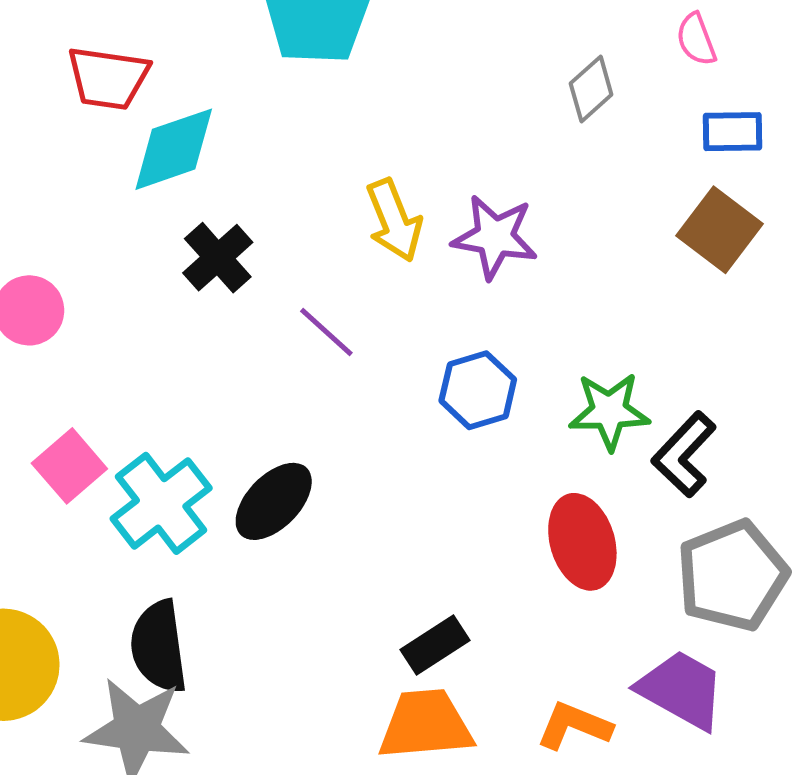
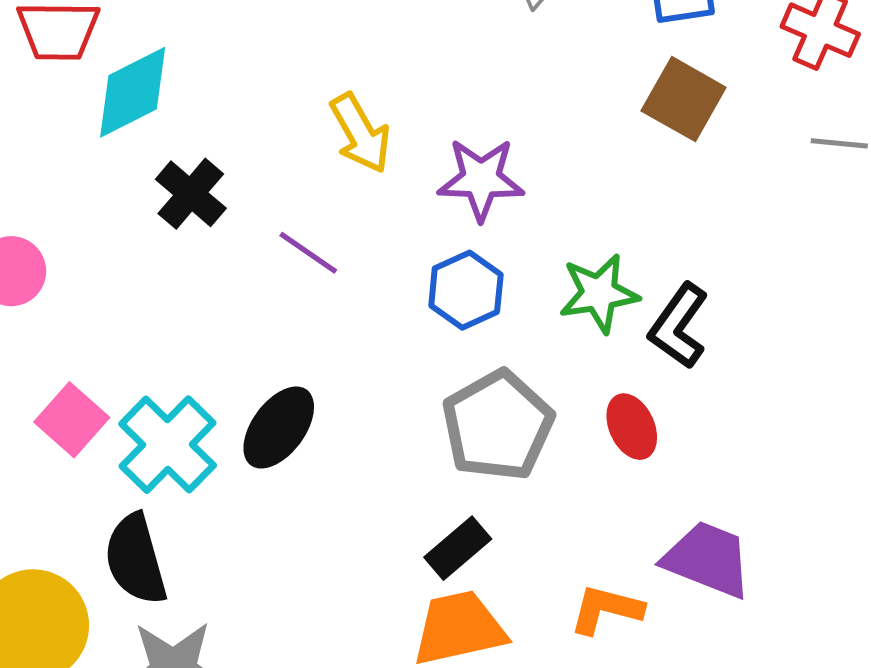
purple star: (495, 237) -> (481, 179), moved
red ellipse: (582, 542) -> (632, 427), moved, size x0.7
gray pentagon: (732, 576) -> (498, 425), moved
black semicircle: (159, 647) -> (136, 559), moved

